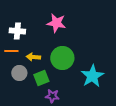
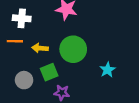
gray circle: (19, 73) -> (24, 80), moved
cyan star: (92, 76) -> (107, 70), size x0.6

